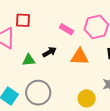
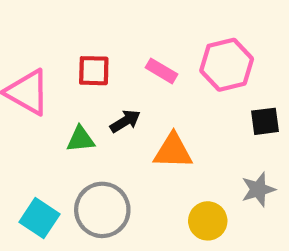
red square: (23, 20) -> (94, 71), moved
orange triangle: (80, 57) -> (173, 151), moved

